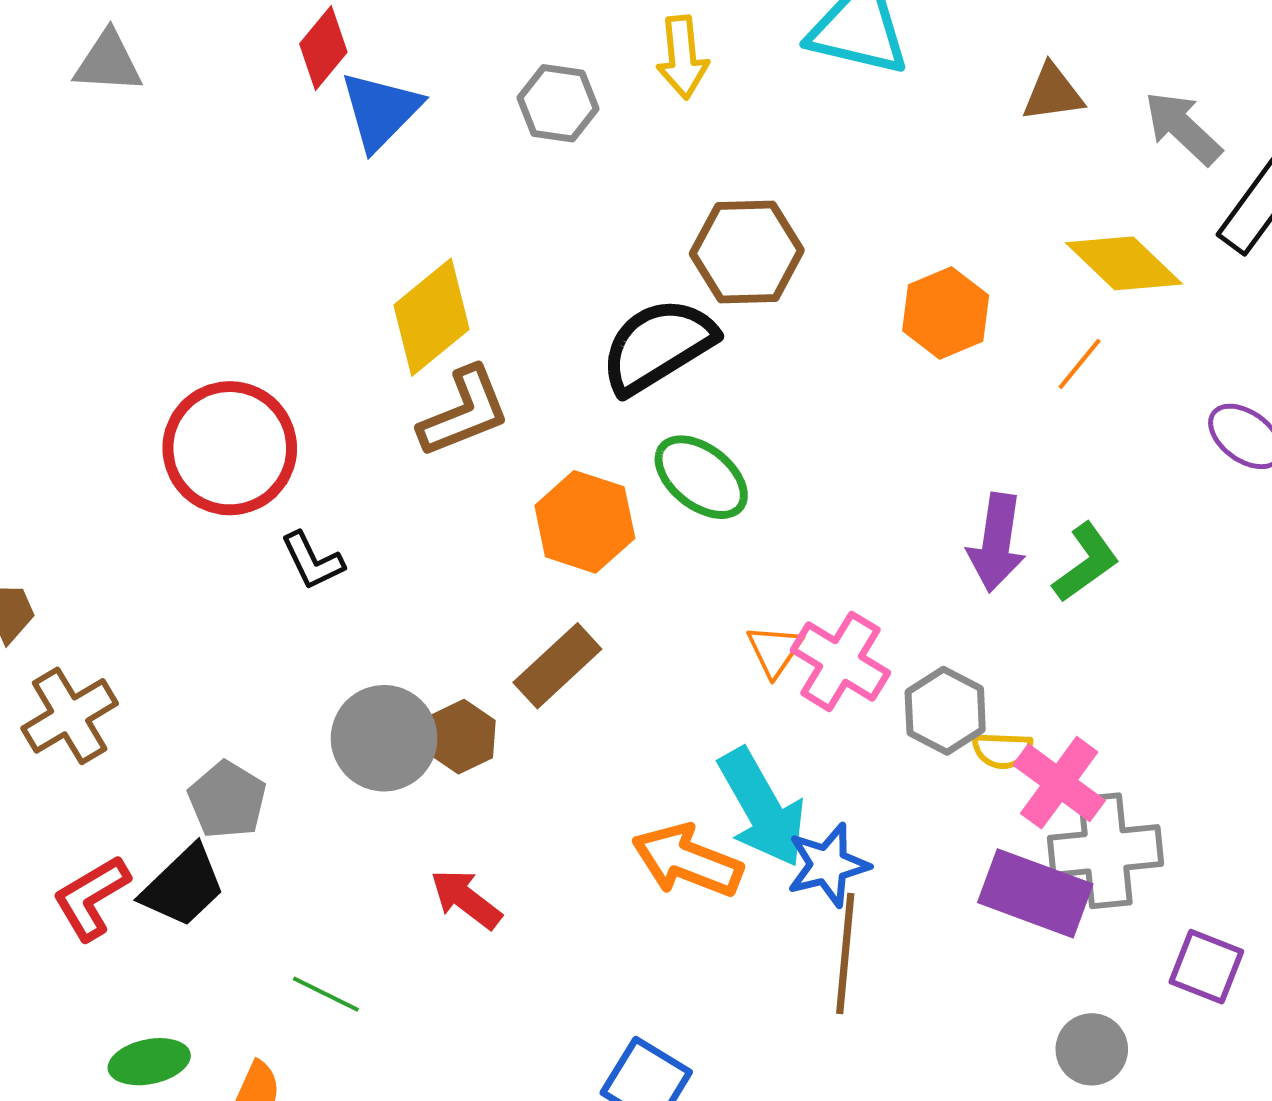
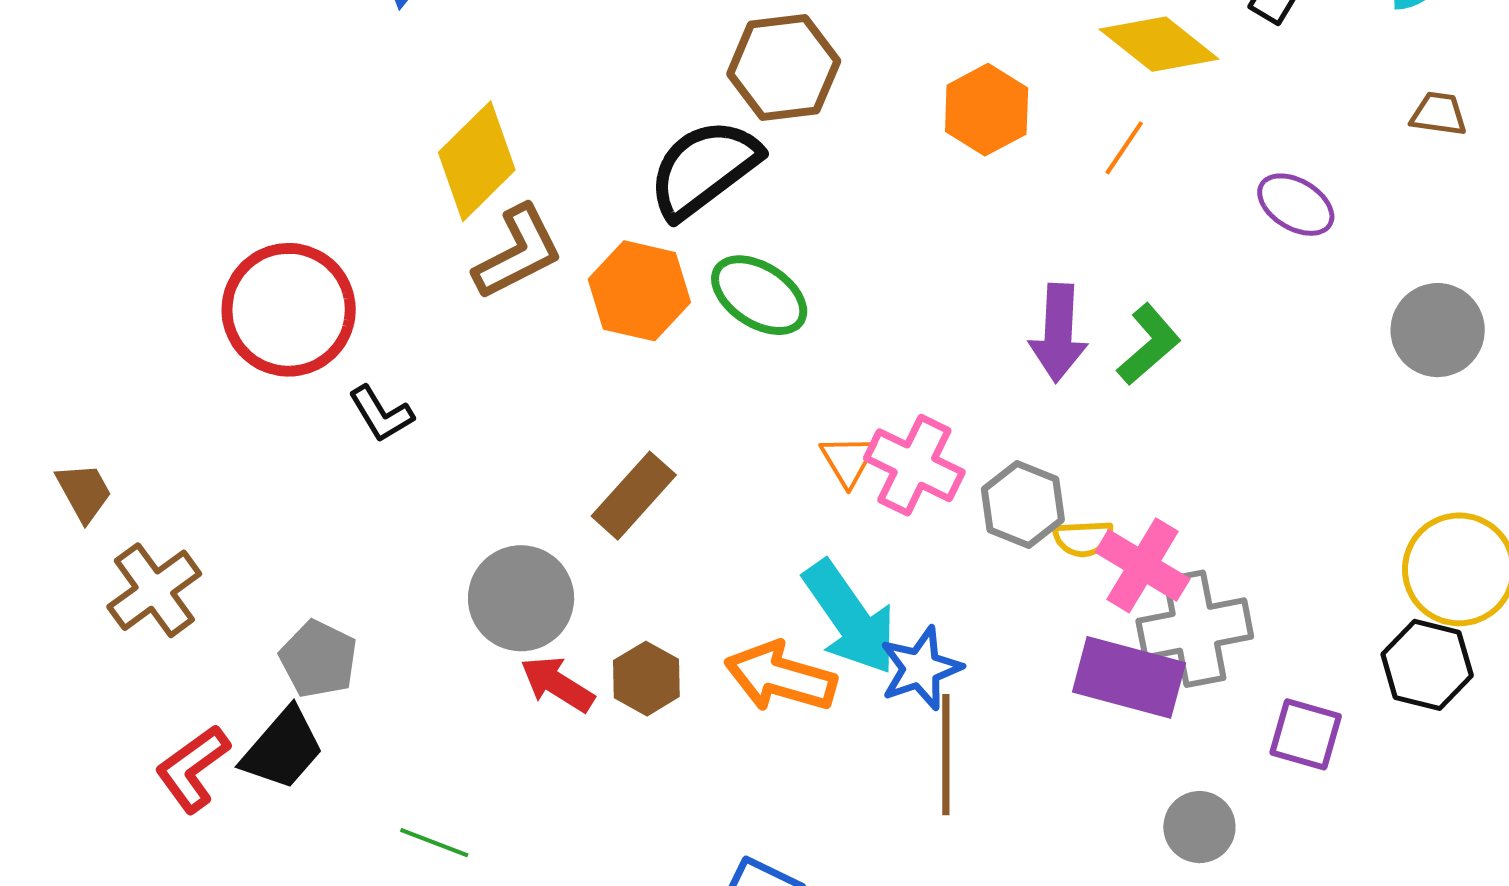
orange hexagon: (585, 522) -> (639, 291), moved
brown hexagon: (461, 737) -> (646, 679), moved
gray circle: (384, 738) -> (521, 598), moved
red arrow: (466, 899) -> (557, 684), moved

